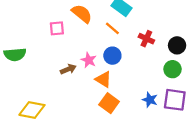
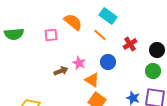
red cross: (146, 39) -> (130, 44), turned 32
green semicircle: (15, 54) -> (14, 34), moved
blue circle: (112, 56) -> (108, 62), moved

